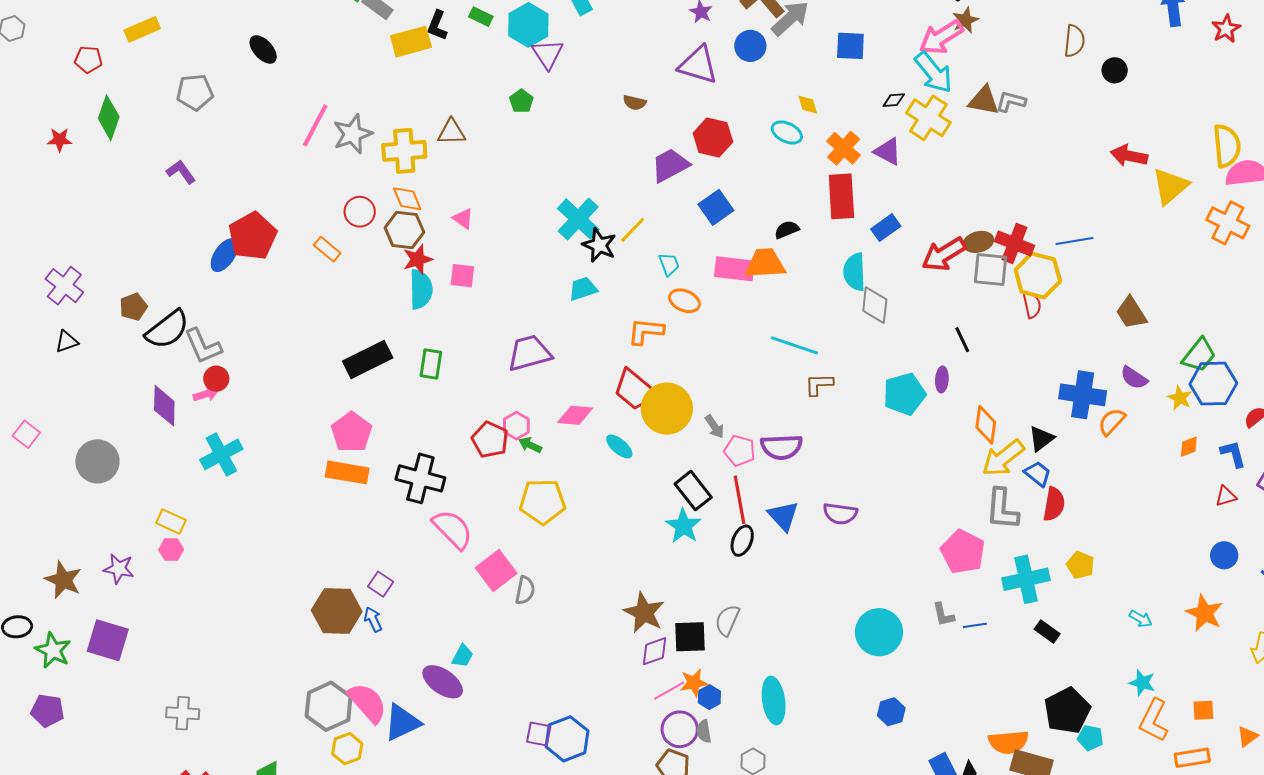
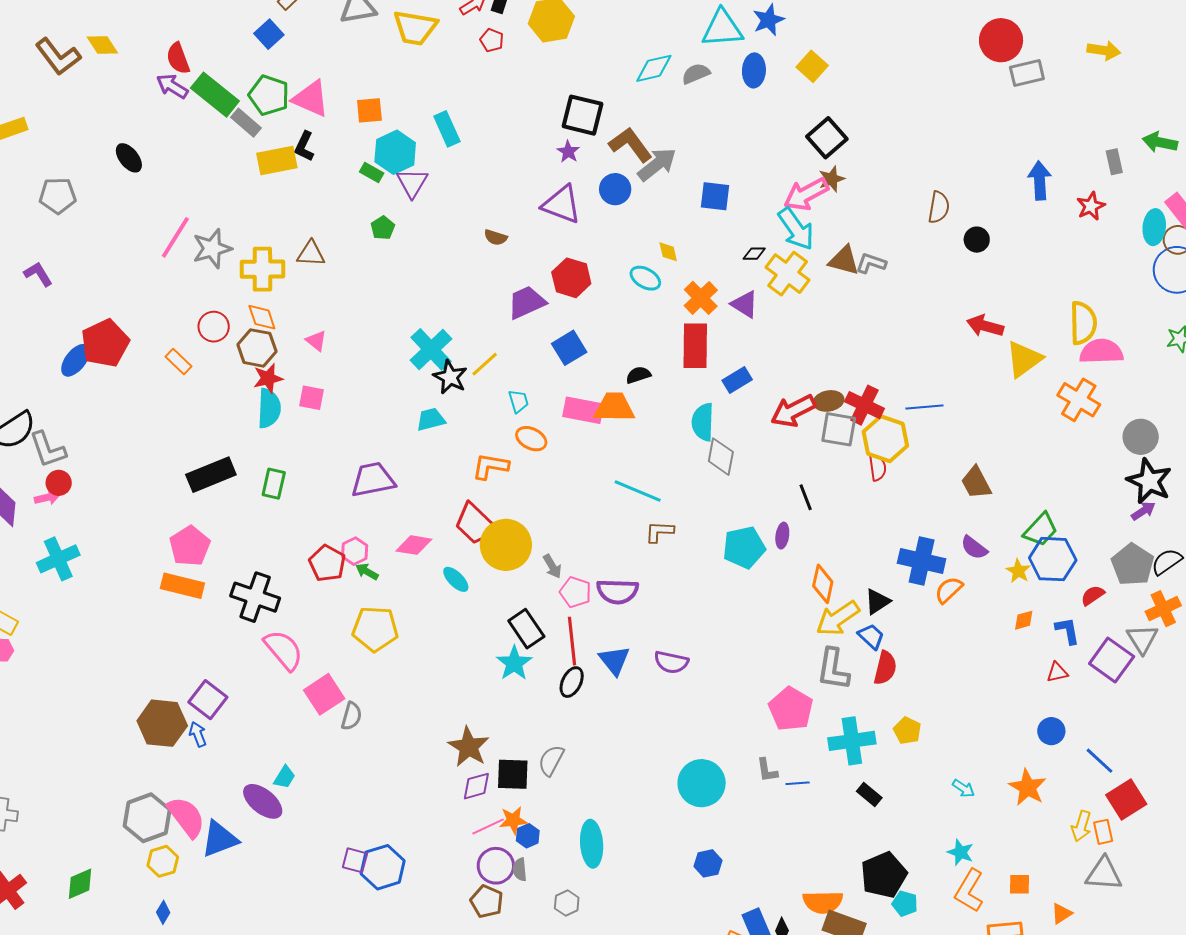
green rectangle: (481, 17) -> (372, 172), moved
purple square: (381, 584) -> (208, 700), size x1.5

